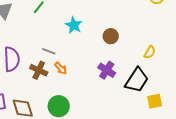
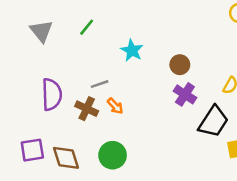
gray line: (49, 51) -> (100, 84), turned -40
purple cross: (107, 70) -> (185, 94), moved

